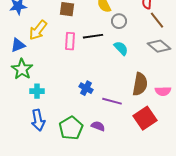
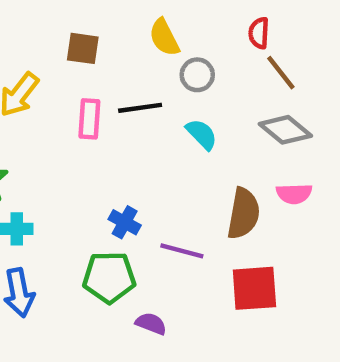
pink semicircle: (163, 91) -> (294, 194), moved
red square: (145, 118) -> (254, 288), turned 30
purple semicircle: (98, 126) -> (151, 324), moved
green pentagon: (71, 128) -> (109, 277), moved, turned 30

